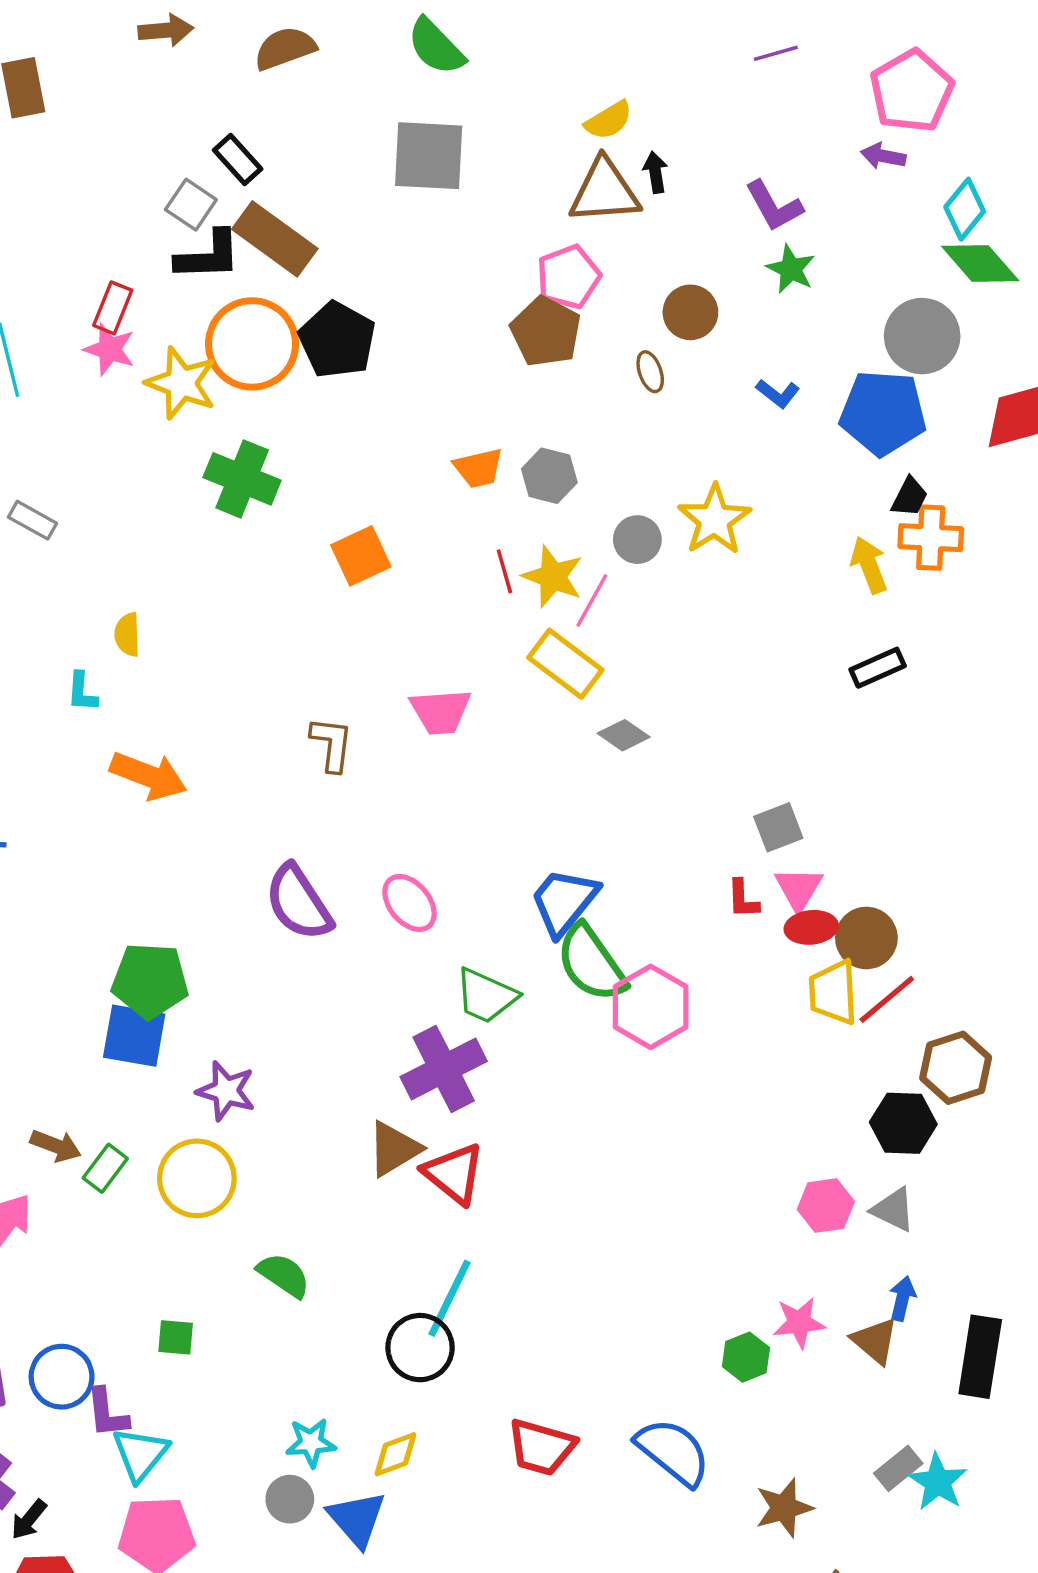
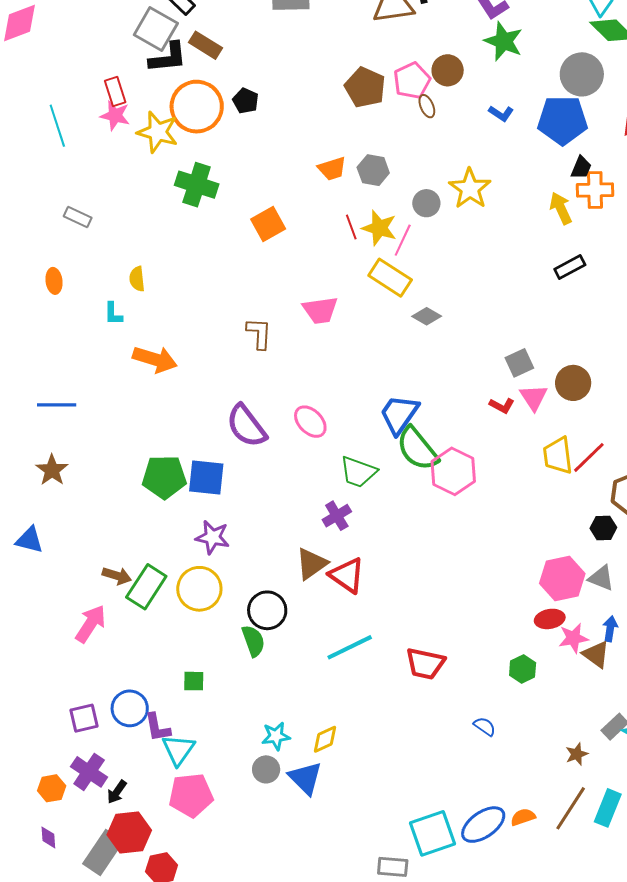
gray square: (191, 205) -> (156, 29), size x1.5
brown rectangle: (275, 239) -> (205, 45), size x0.7
green star: (791, 269) -> (504, 41), size x1.4
pink pentagon: (568, 277) -> (412, 81), moved
red rectangle: (113, 308) -> (115, 92), turned -36
black pentagon: (337, 340) -> (246, 101), size x0.6
red L-shape: (743, 899) -> (502, 406), turned -55
red ellipse: (811, 927) -> (550, 619), moved
brown circle: (866, 938) -> (573, 383), moved
blue square: (134, 1036) -> (206, 477), moved
purple cross: (444, 1069) -> (337, 516), size x0.6
black hexagon: (903, 1123) -> (603, 528), size x0.7
green rectangle: (105, 1168) -> (146, 587), size x1.6
pink hexagon: (826, 1206) -> (562, 578), size x1.4
green semicircle: (284, 1275) -> (253, 641), turned 40
cyan line: (450, 1298) -> (350, 647), turned 42
pink star: (799, 1323) -> (573, 638), moved
black circle: (420, 1348) -> (267, 610), moved
red trapezoid: (541, 1447) -> (425, 664), moved
blue semicircle: (673, 1452) -> (485, 726), size x0.5
brown star: (784, 1508) -> (577, 754), moved, size x0.7

